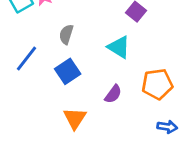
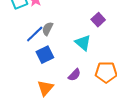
blue line: (26, 59) -> (35, 34), moved

